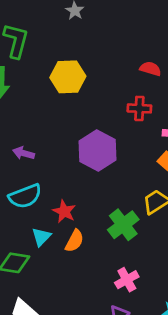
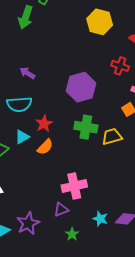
yellow hexagon: (68, 77) -> (100, 22), moved
green cross: (123, 225) -> (86, 127), moved, turned 30
pink cross: (127, 280) -> (74, 186), size x1.4

